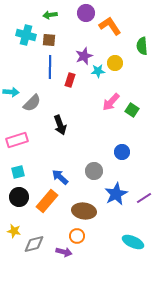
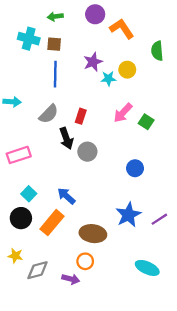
red rectangle: (70, 80) -> (81, 116), moved
gray semicircle: (32, 103) -> (49, 114), moved
gray circle: (94, 171) -> (87, 152), moved
cyan square: (18, 172) -> (29, 194), moved, turned -32

